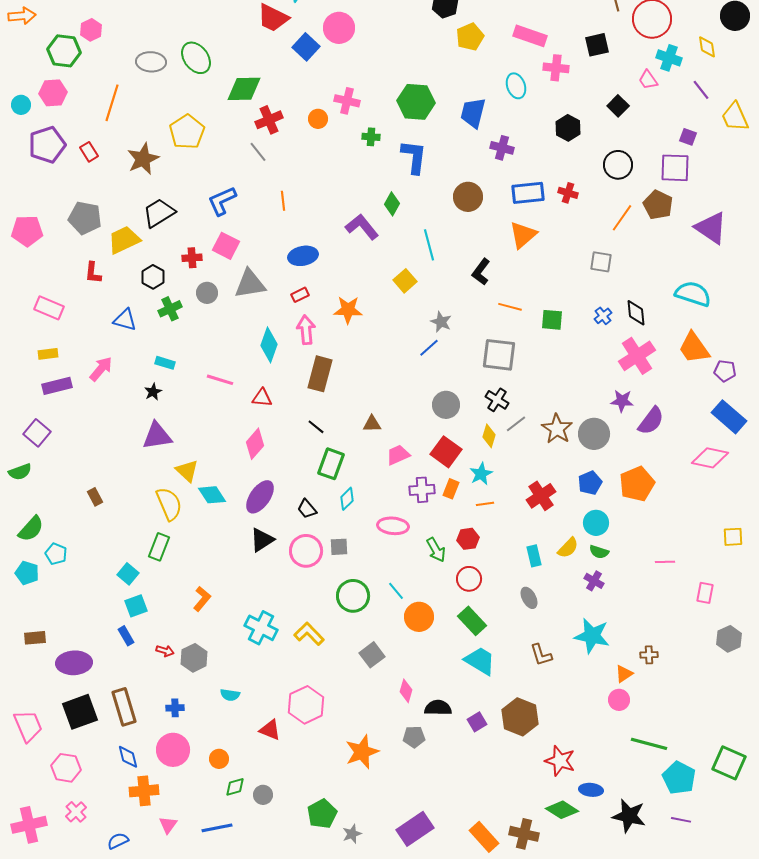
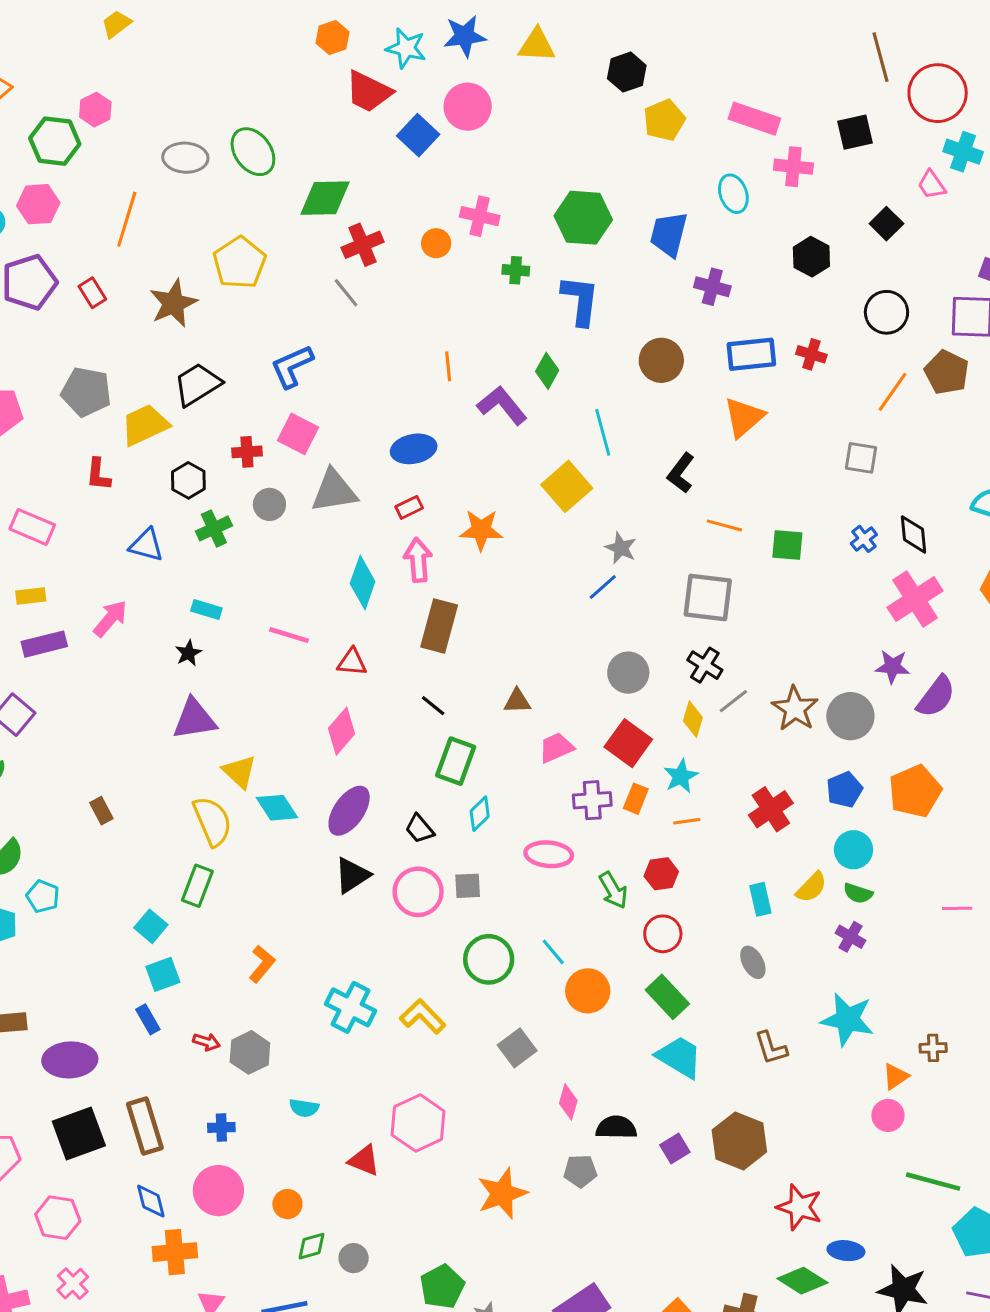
orange line: (283, 201) -> (448, 366), moved
yellow square: (405, 281) -> (567, 486), size x1.4

